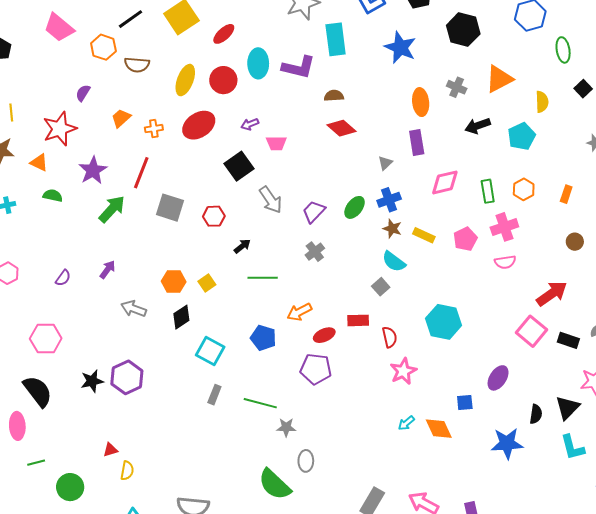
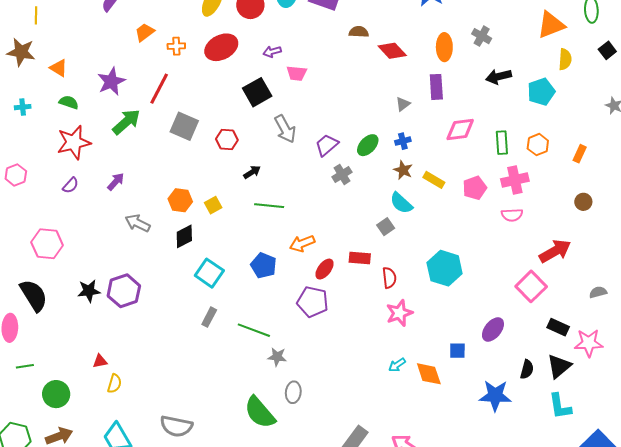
orange triangle: (499, 79) -> (551, 25), moved
red diamond: (341, 128) -> (392, 51), moved
red star: (60, 129) -> (74, 142), moved
blue cross: (389, 200) -> (403, 141), size x0.7
gray cross: (315, 252) -> (342, 174), moved
red ellipse: (324, 335) -> (324, 269), turned -35
black rectangle: (568, 340) -> (558, 327), moved

